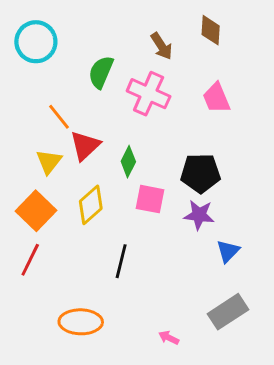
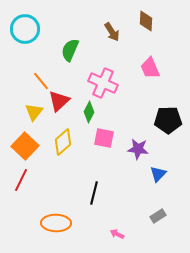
pink cross: (149, 94) -> (103, 83), moved
black pentagon: (201, 173) -> (168, 120), moved
black line: (121, 261) -> (94, 193), moved
gray rectangle: (228, 312) -> (158, 216), size x0.6

